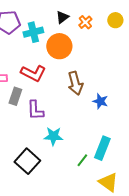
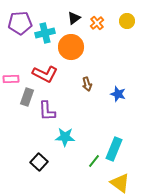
brown arrow: (75, 83) -> (87, 84), size x0.6
blue star: (100, 101) -> (118, 94), moved
black square: (27, 161) -> (39, 162), size x0.7

